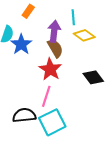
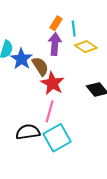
orange rectangle: (28, 11) -> (56, 23), moved
brown semicircle: (55, 48) -> (40, 66), moved

